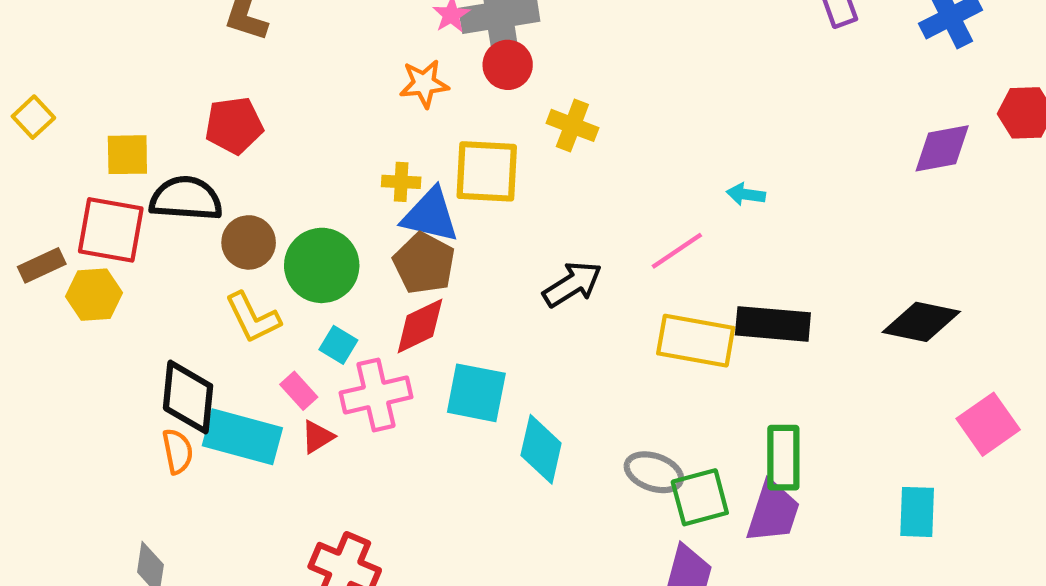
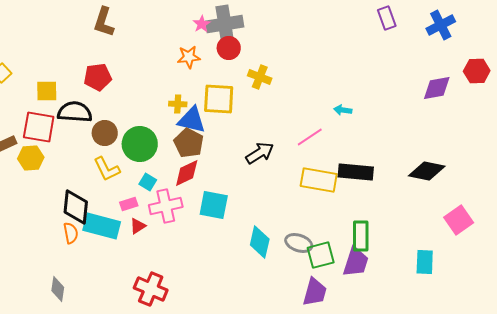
pink rectangle: (299, 391) -> (129, 204), turned -66
cyan diamond: (541, 449) -> (260, 242), moved

